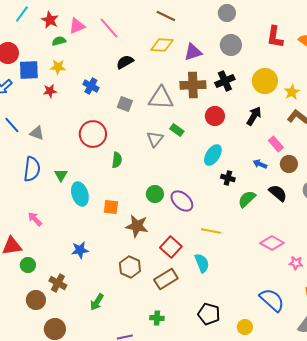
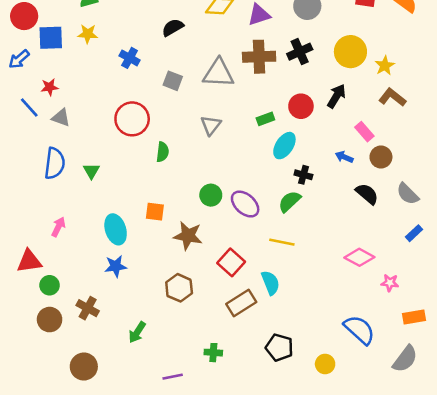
red star: (50, 91) -> (50, 87), moved
red circle: (215, 116) -> (301, 106), moved
green rectangle: (177, 130) -> (265, 119), moved, turned -56
cyan ellipse: (80, 194) -> (116, 229), moved
green semicircle: (247, 199) -> (290, 201), moved
pink arrow: (35, 219) -> (58, 227), turned 70
brown rectangle: (166, 279) -> (241, 303), moved
brown circle: (36, 300) -> (50, 320), moved

